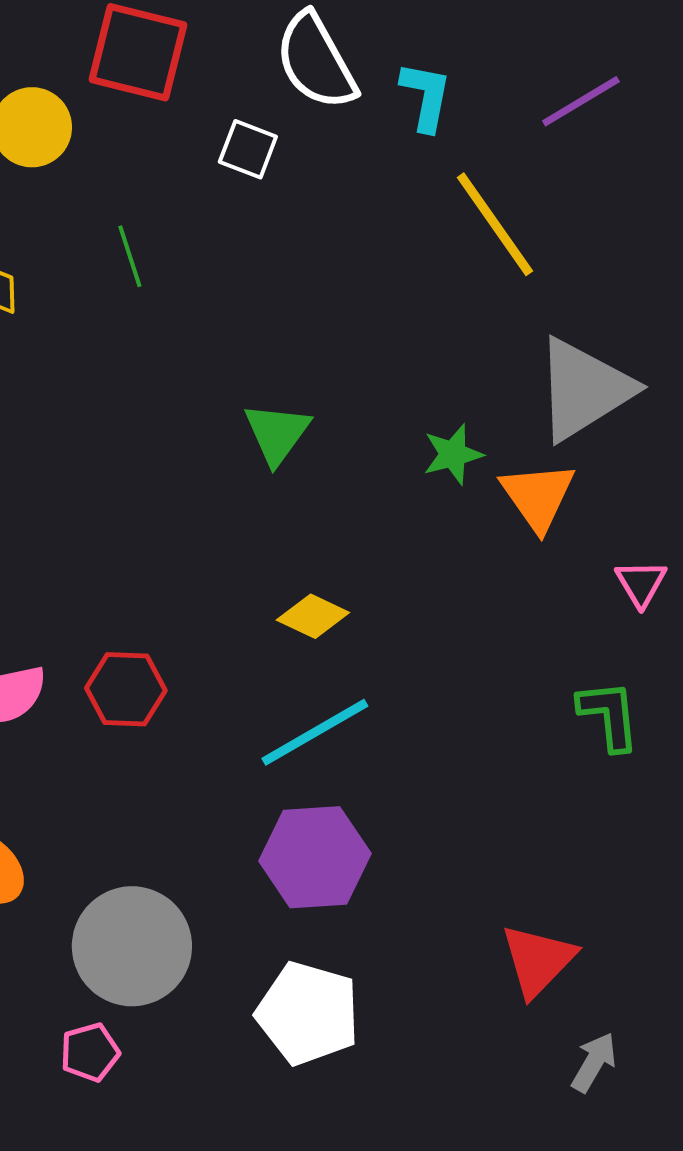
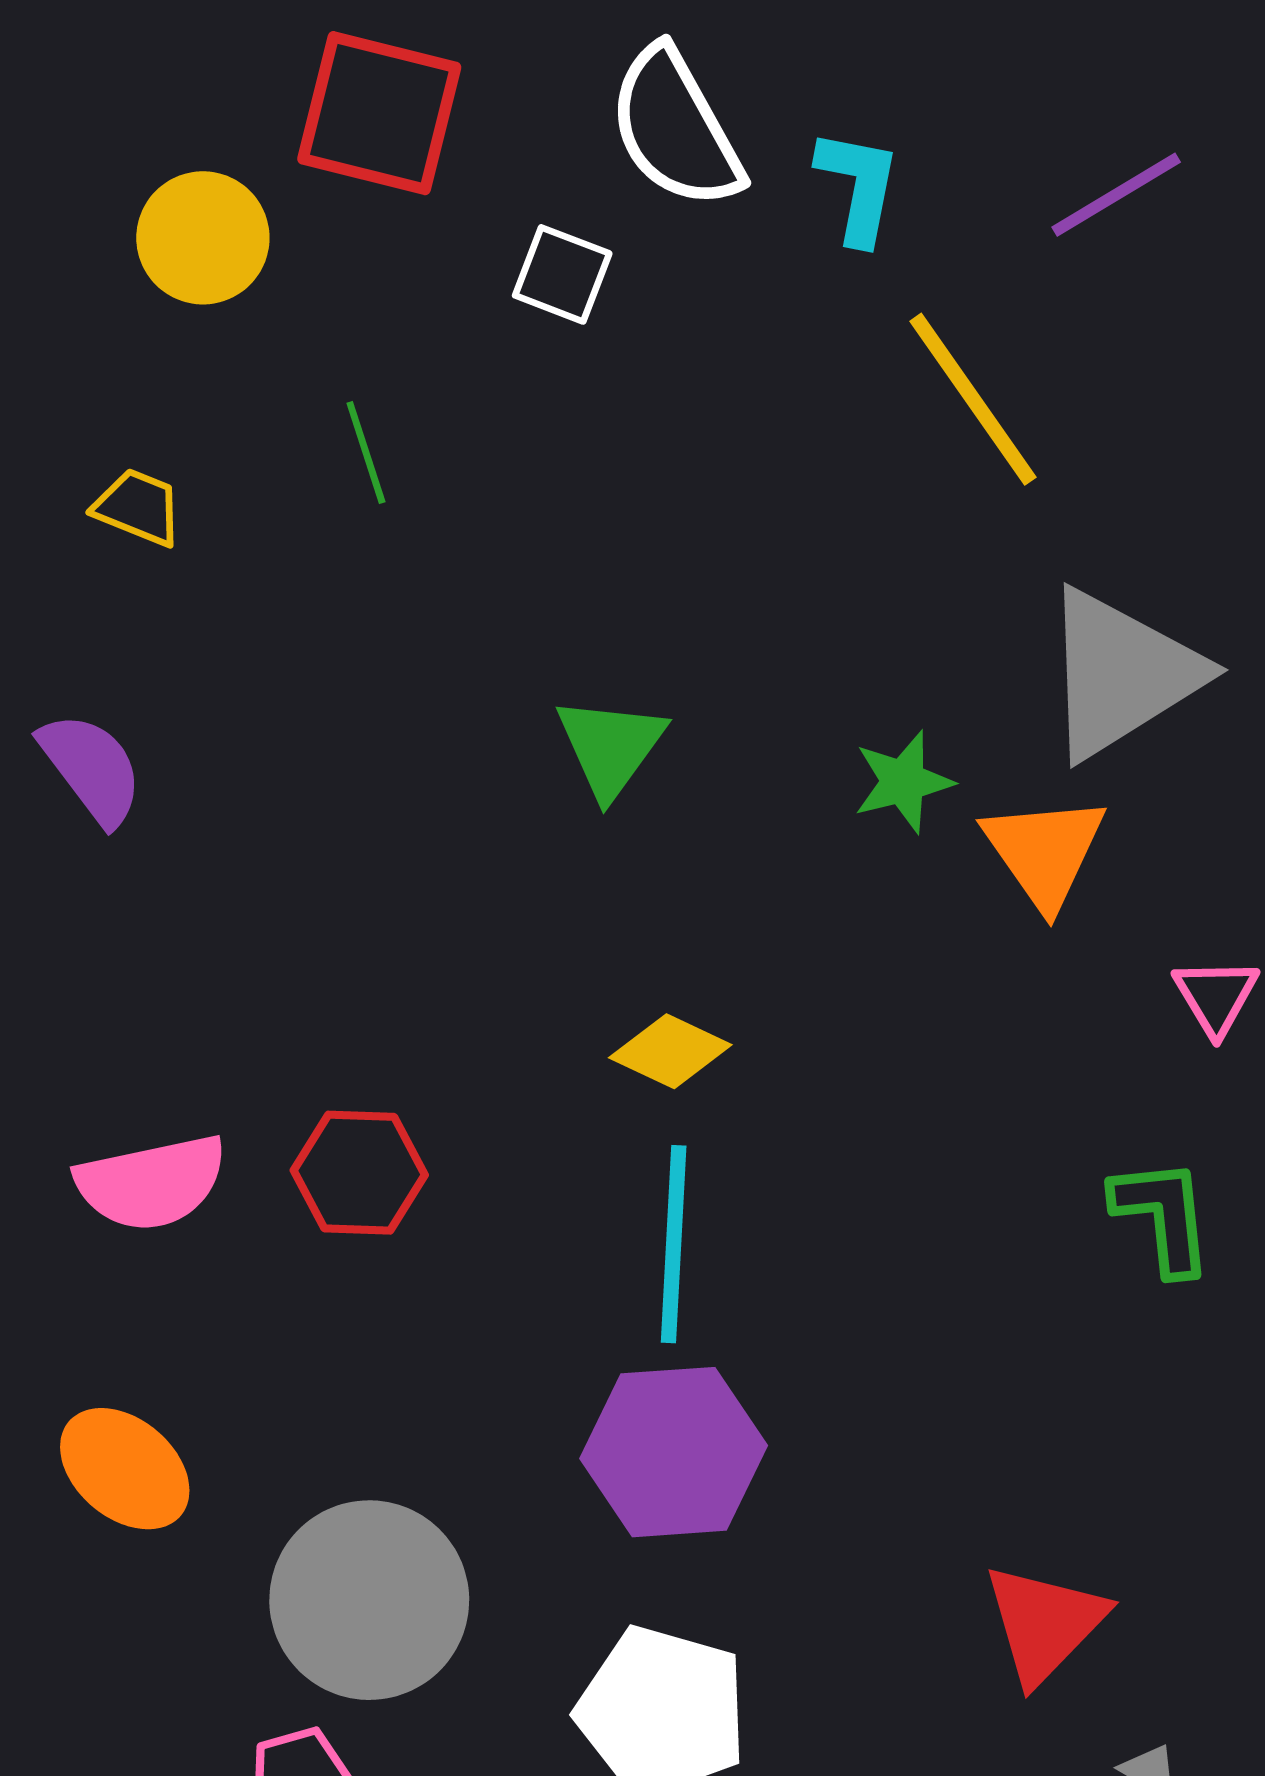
cyan line: (315, 732) -> (674, 1244), turned -57

